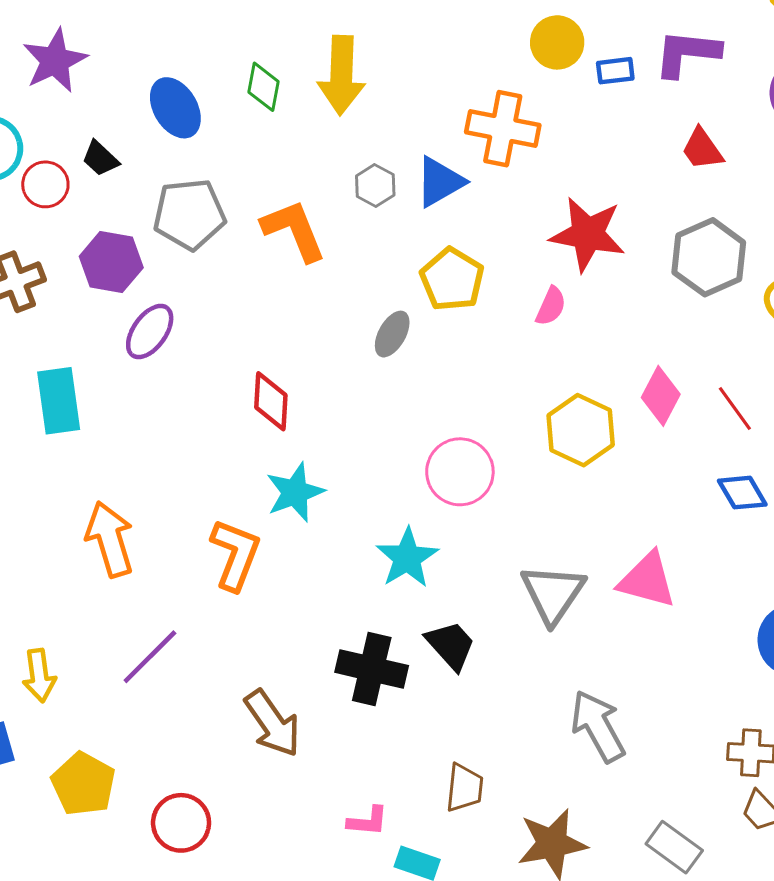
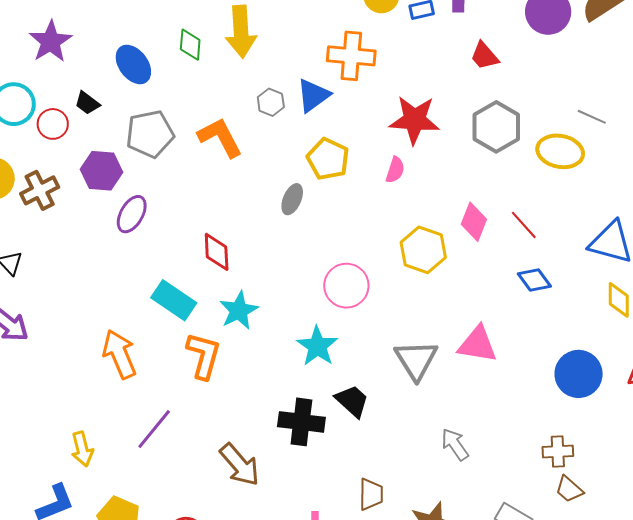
cyan rectangle: (59, 401) -> (174, 300), moved, turned -42
gray arrow: (598, 726) -> (455, 444), size x0.7

